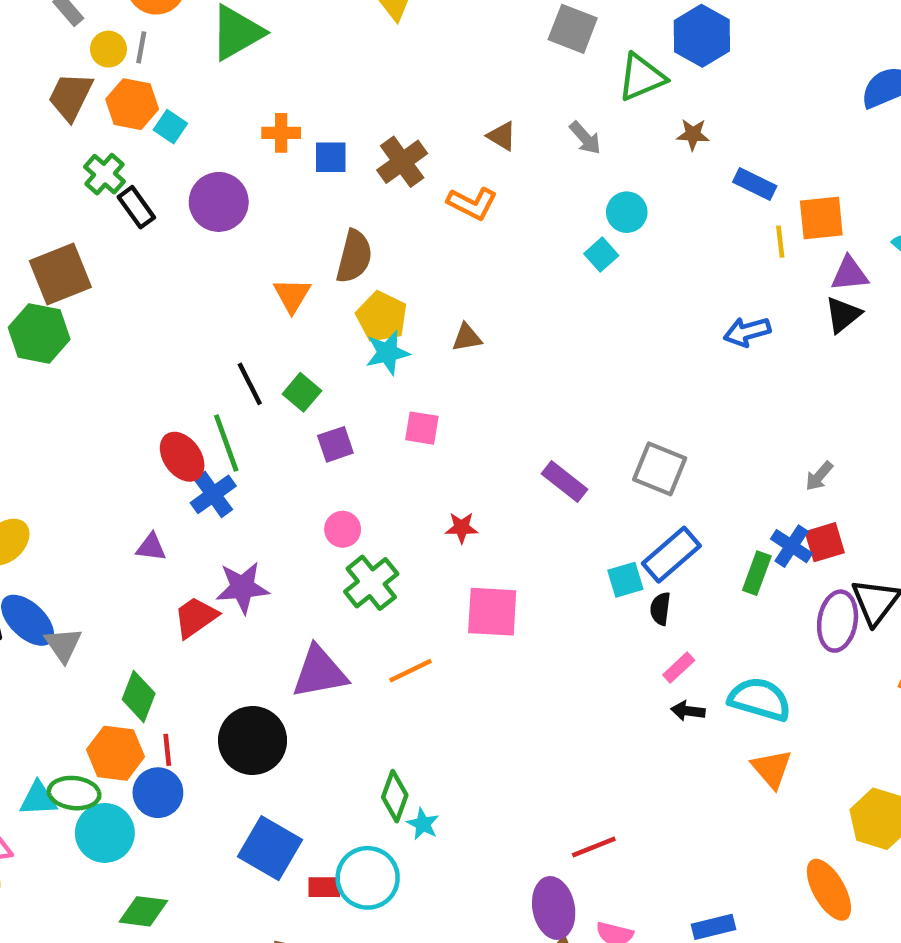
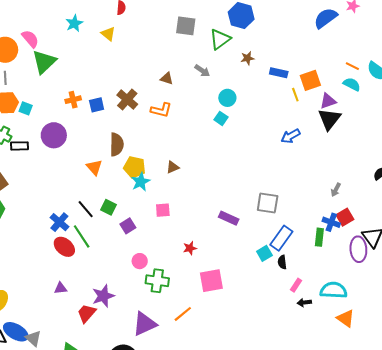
black rectangle: (136, 207) -> (19, 146), turned -42
black triangle: (843, 315) -> (329, 119), size x1.4
blue cross: (213, 494) -> (59, 222), moved
green cross: (371, 583) -> (157, 281), turned -30

